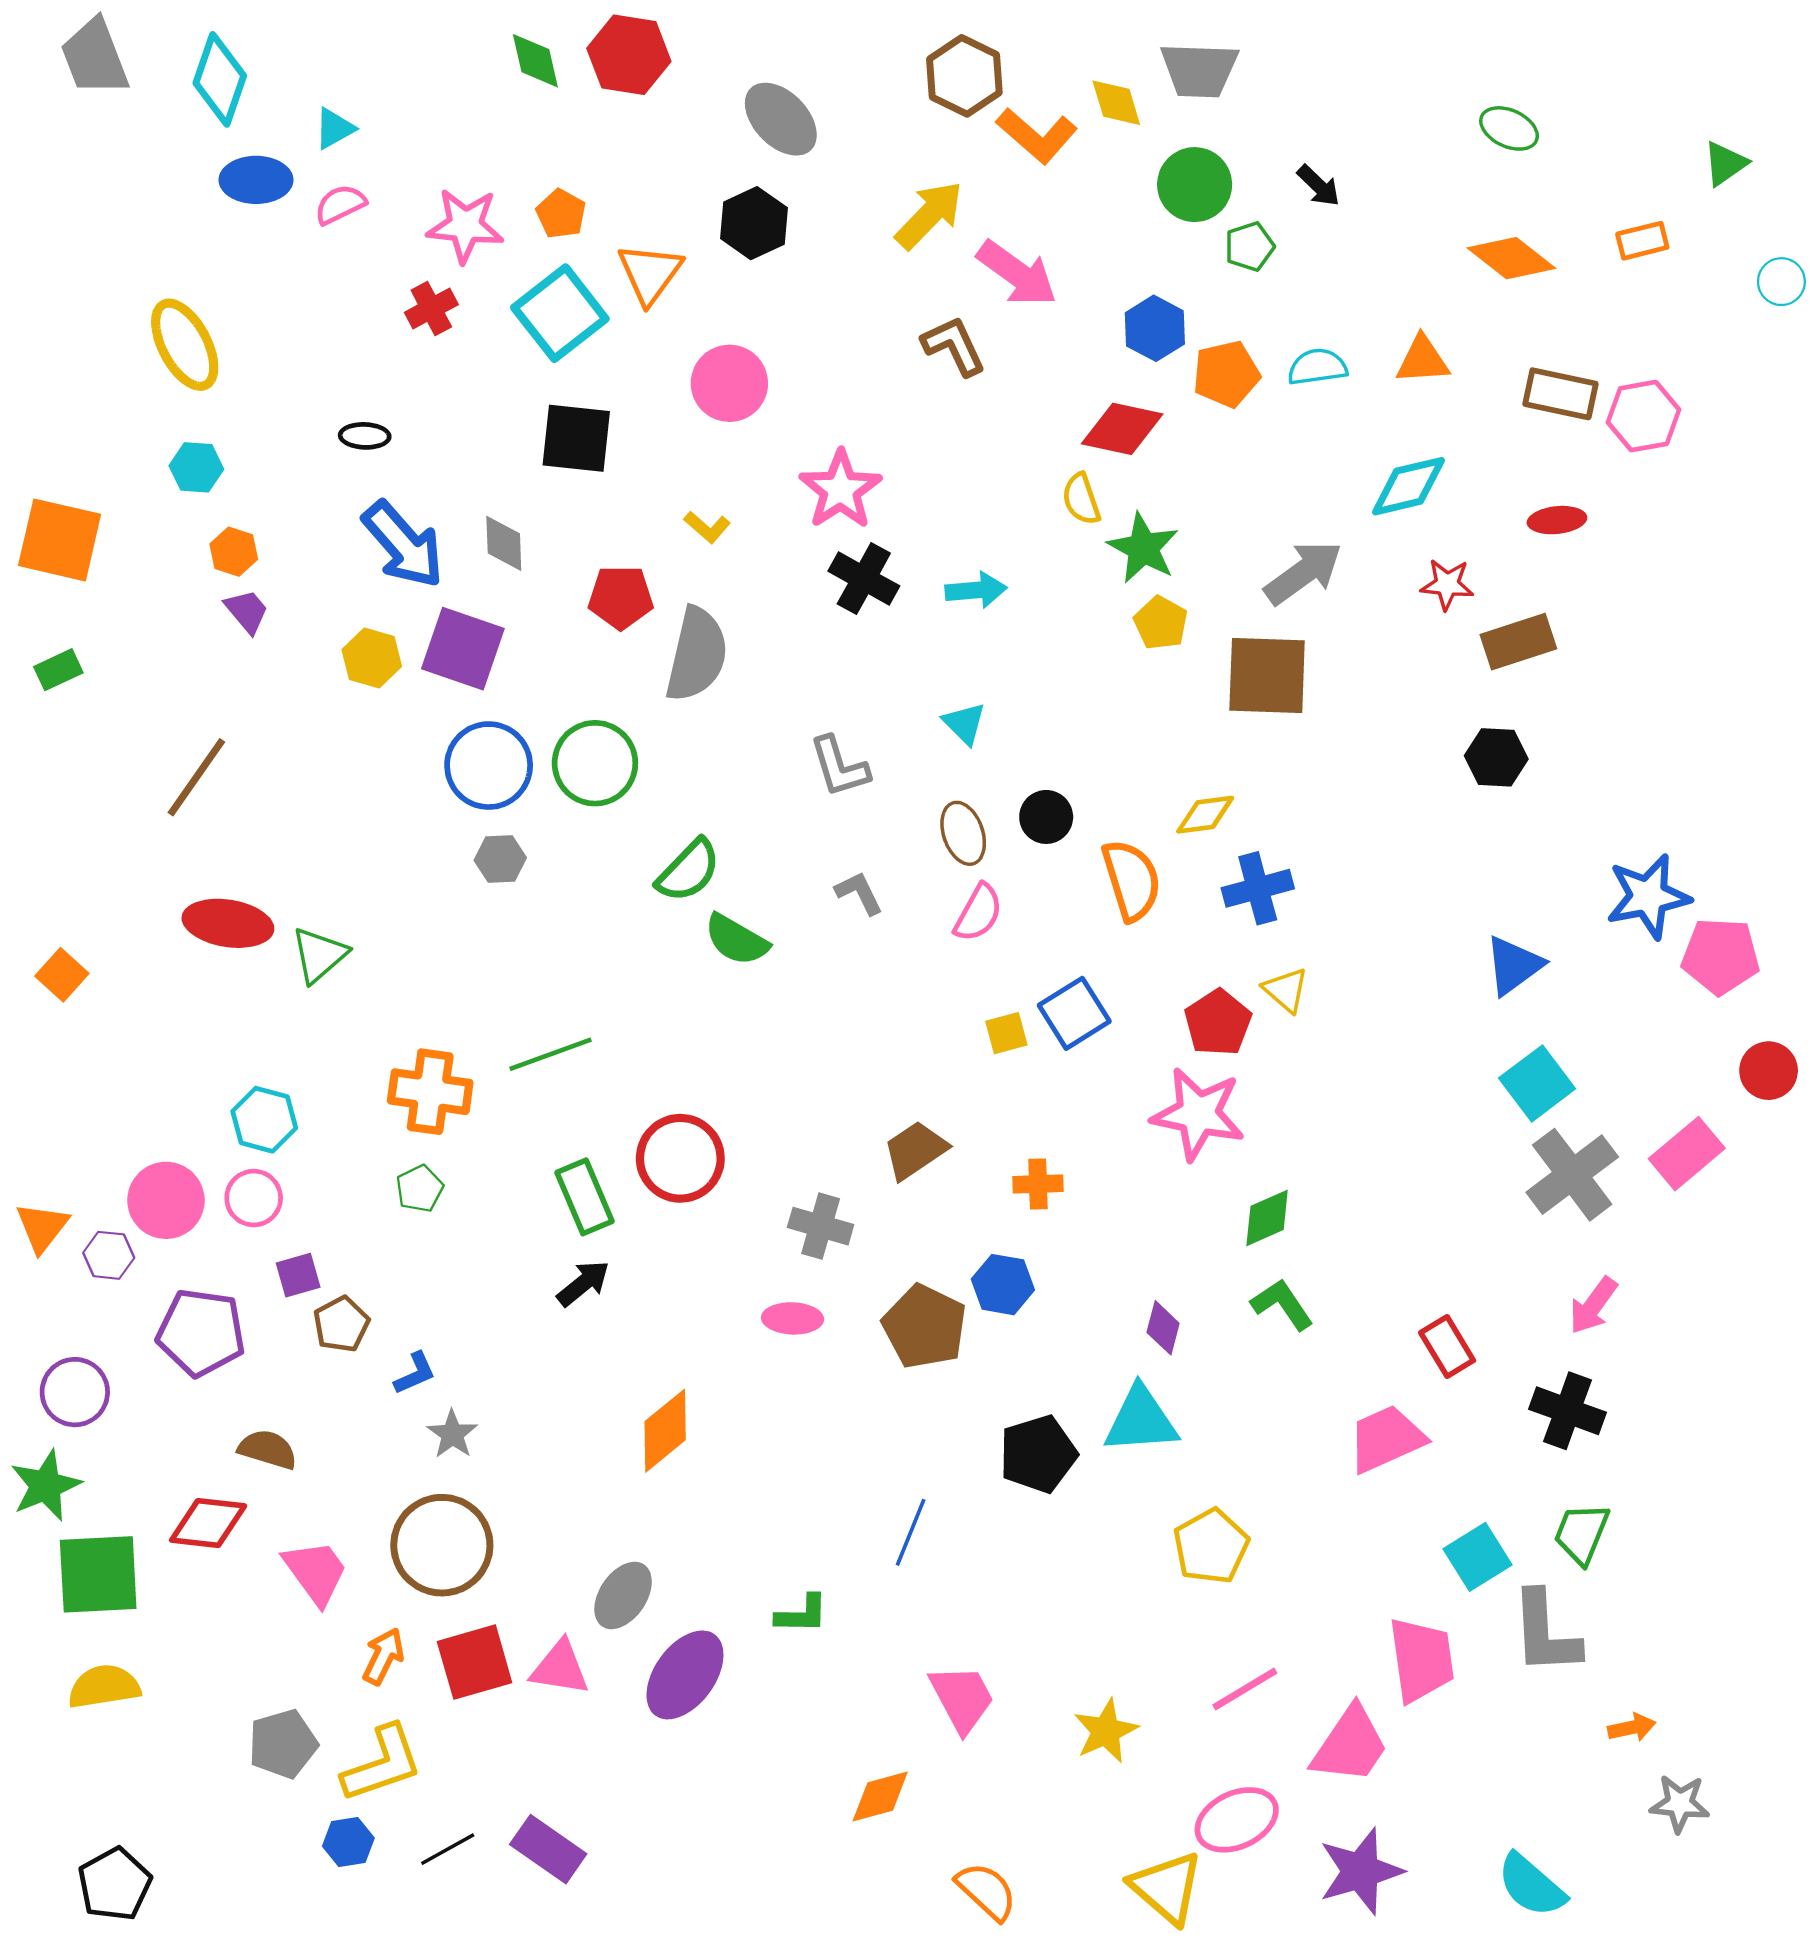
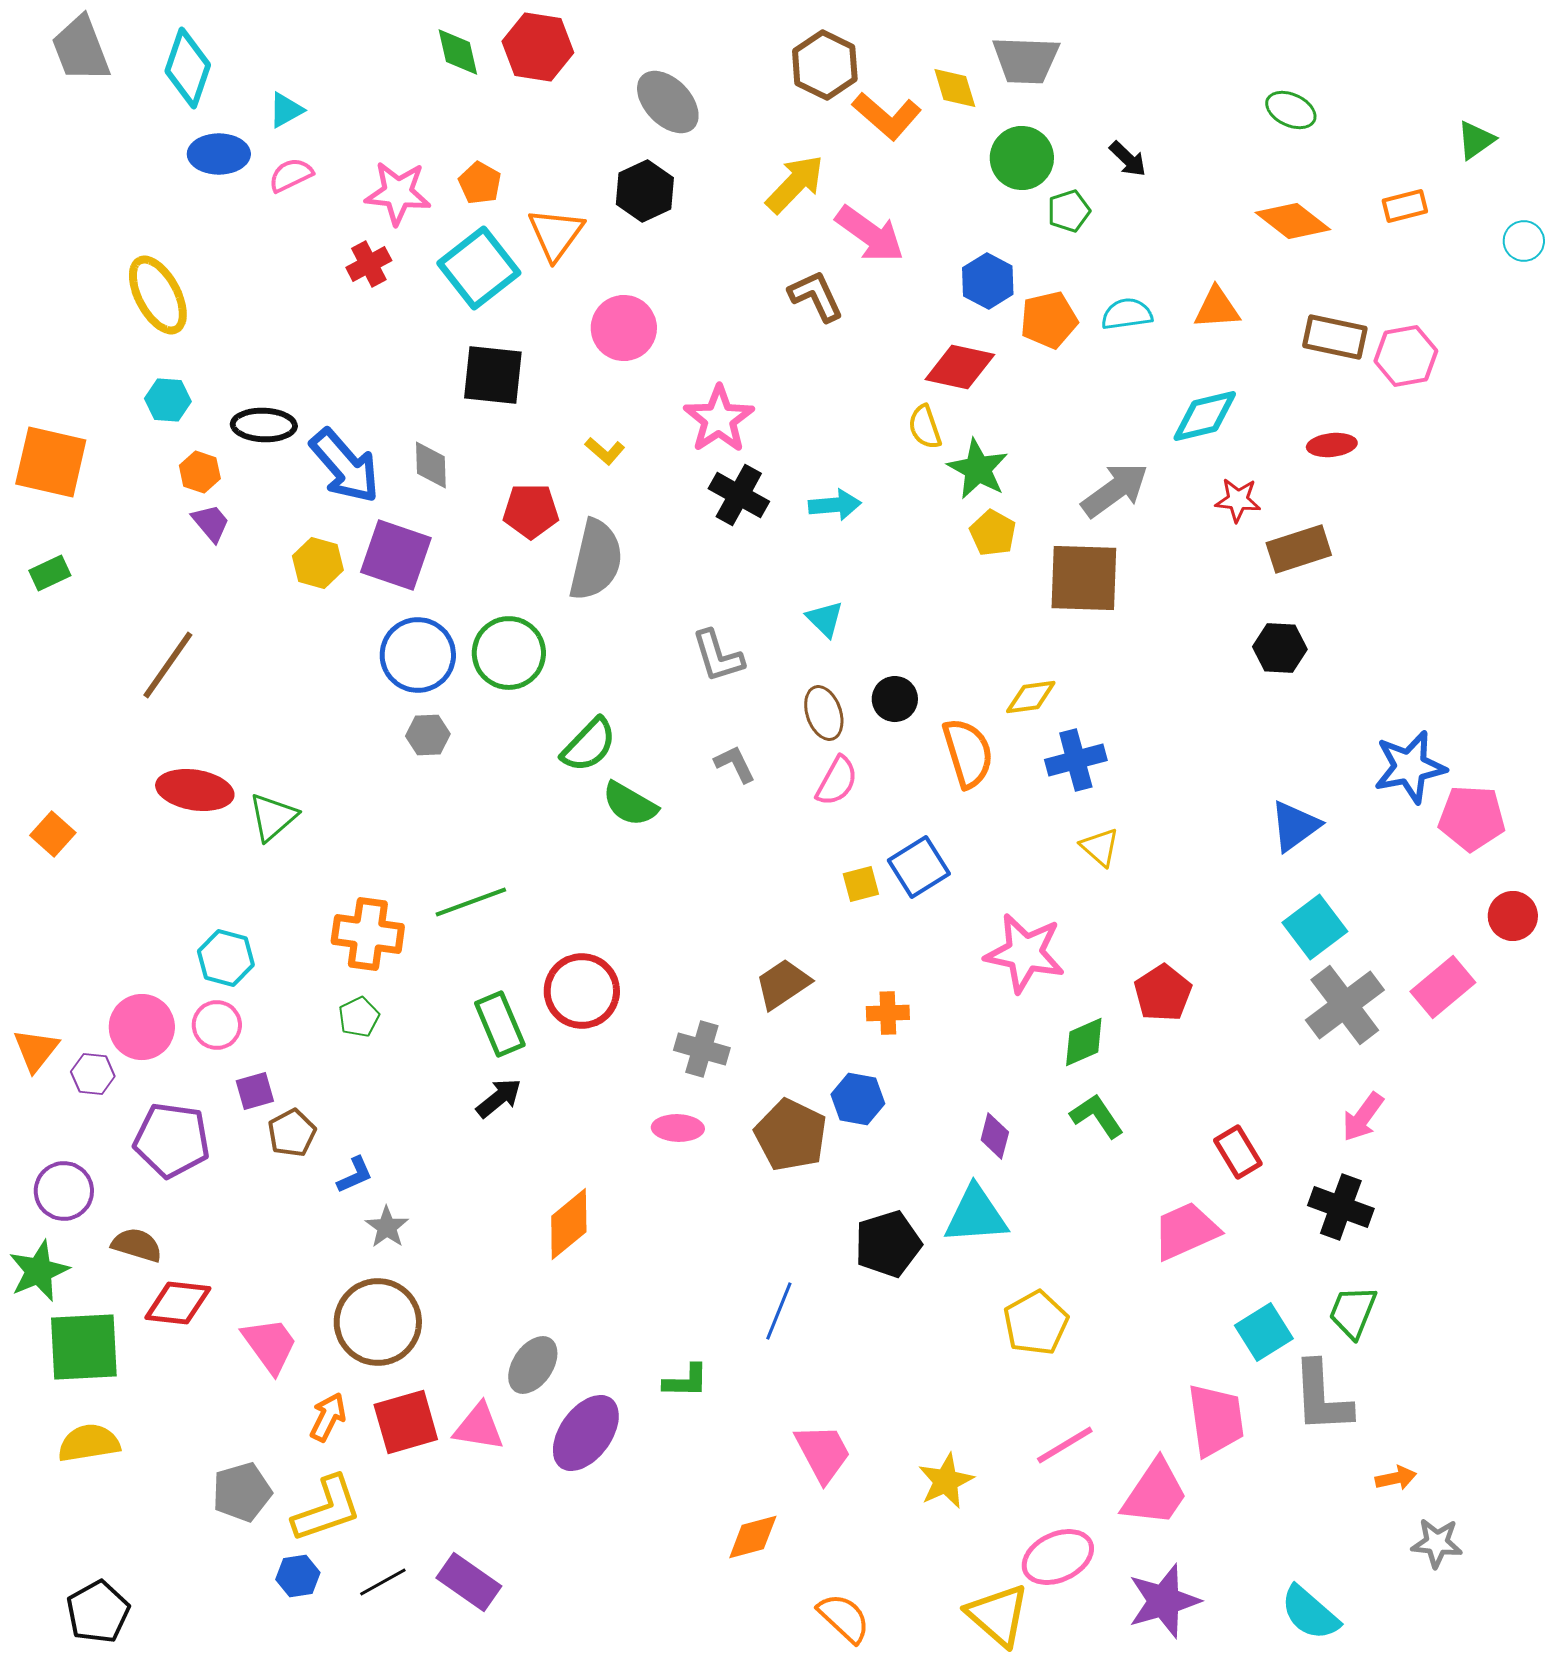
black ellipse: (365, 436) -> (264, 425), moved, size x1.5
red pentagon: (1218, 1023) -> (1163, 993), moved
brown semicircle: (268, 1449) -> (137, 1245), moved

